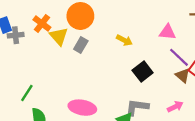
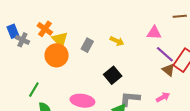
orange circle: (80, 16) -> (57, 55), moved
gray cross: (16, 35) -> (22, 40), turned 32
gray rectangle: (81, 45) -> (87, 45), moved
black square: (143, 72) -> (113, 75), moved

